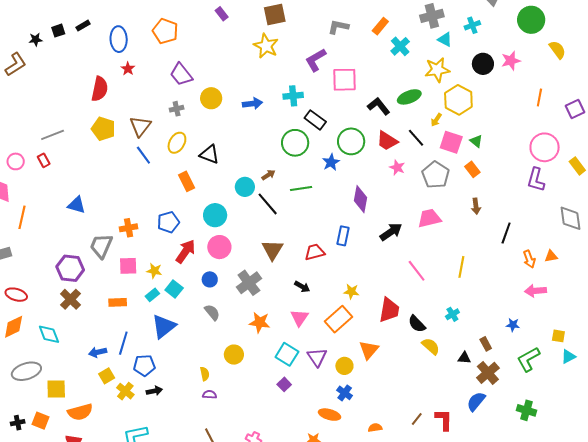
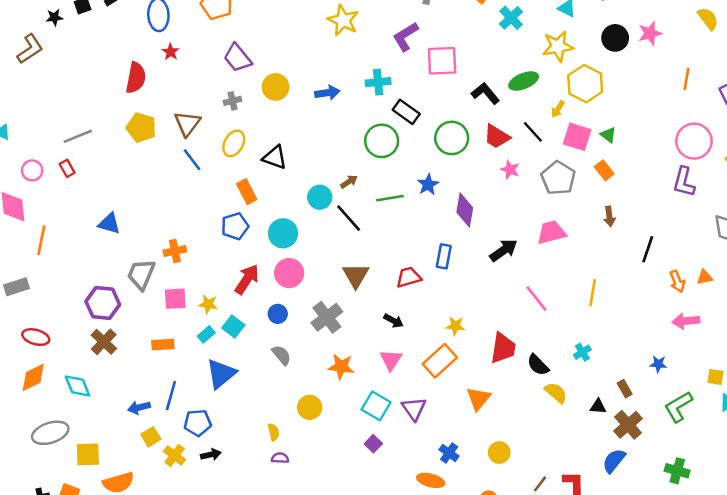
blue star: (331, 162) -> (428, 185), moved
blue pentagon: (168, 222) -> (235, 226), moved
yellow circle: (344, 366) -> (499, 453), moved

